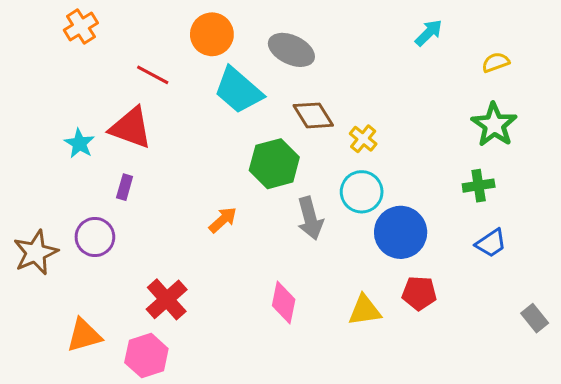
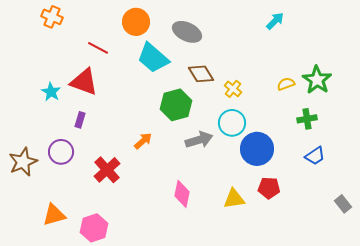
orange cross: (81, 27) -> (52, 17), turned -35
yellow semicircle: (496, 62) -> (286, 84), moved
gray arrow: (310, 218) -> (199, 140), turned -92
red cross: (167, 299) -> (107, 170), moved

